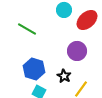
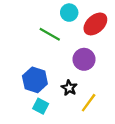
green line: (27, 29) -> (50, 34), moved

